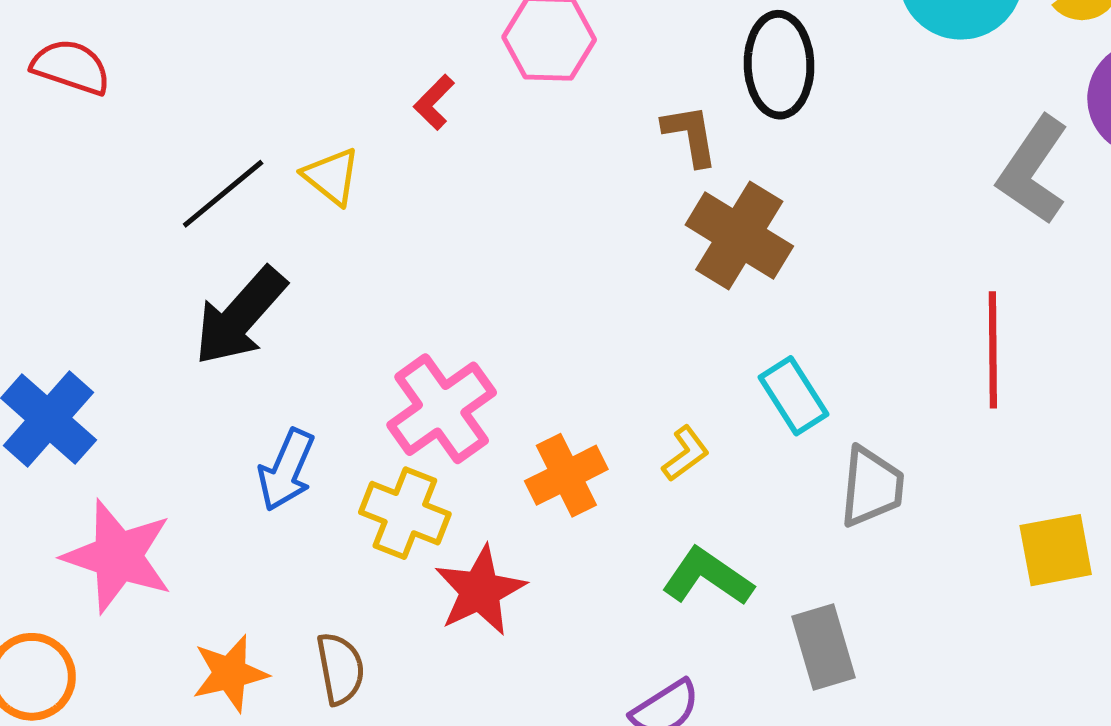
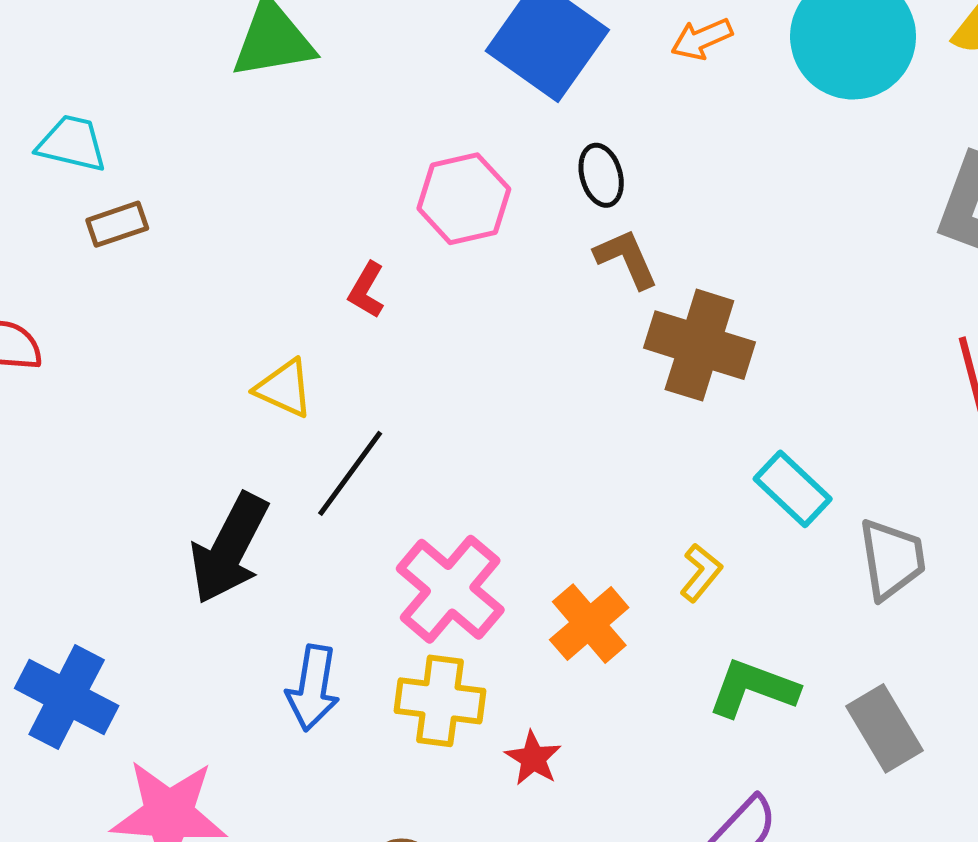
black ellipse: (779, 65) -> (601, 175), moved, size x0.6
black line: (223, 194) -> (350, 473), moved
red star: (480, 591) -> (533, 758), size x0.6

